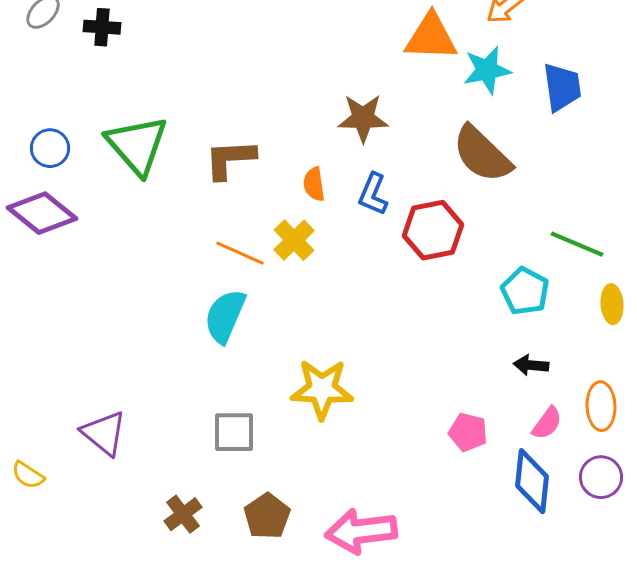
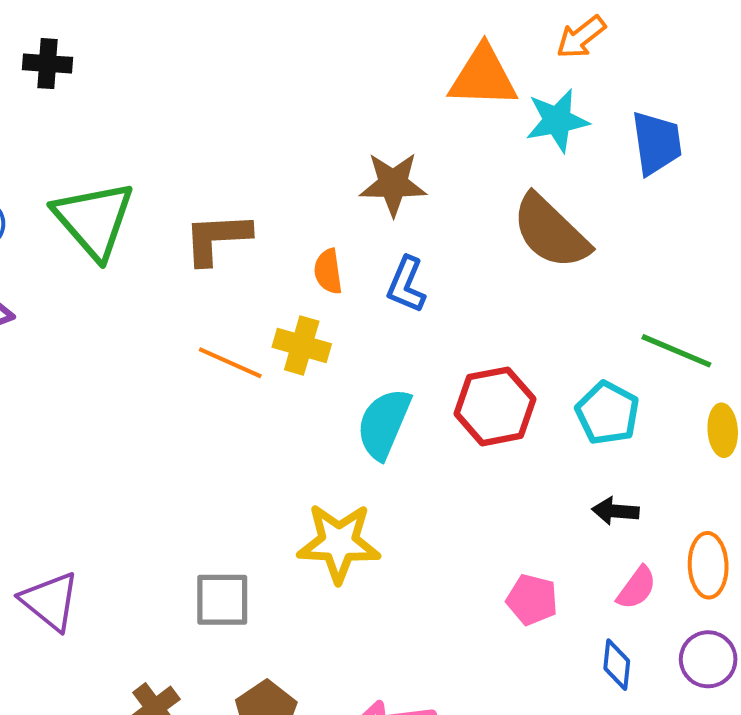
red hexagon: (433, 230) -> (495, 406), moved
yellow cross: (294, 240) -> (302, 346), turned -30
cyan semicircle: (225, 316) -> (384, 424), moved
blue diamond: (532, 481) -> (617, 665), size x0.6

